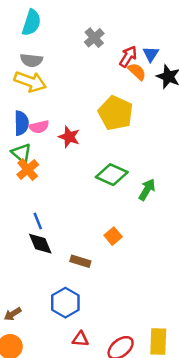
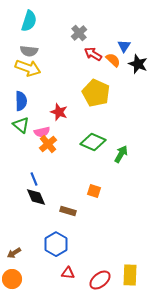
red arrow: (128, 57) -> (93, 54), moved, turned -90
pink semicircle: (39, 127) -> (42, 132), moved
orange cross: (28, 170) -> (48, 144), moved
orange square: (113, 236) -> (94, 191), turned -32

